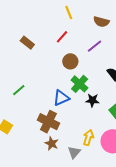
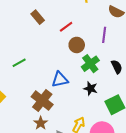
red line: (62, 37) -> (66, 27), moved
purple line: (95, 46) -> (104, 35), turned -56
green cross: (80, 84) -> (90, 64), moved

